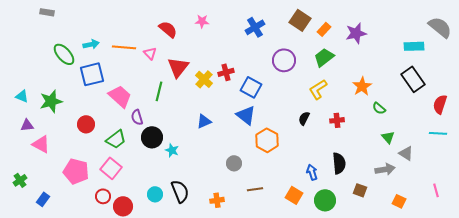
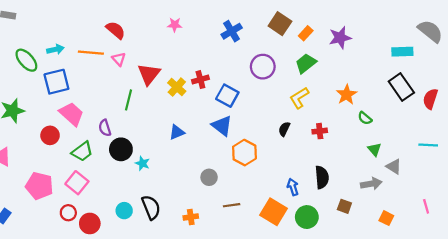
red semicircle: (168, 29) -> (116, 30), moved
pink trapezoid: (120, 96) -> (72, 114), moved
red semicircle: (440, 104) -> (430, 99), moved
orange square: (294, 195) -> (273, 212), size x1.4

